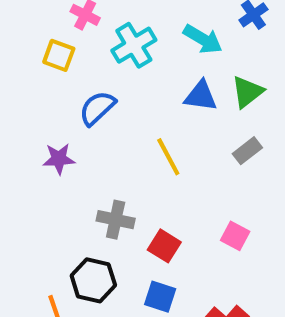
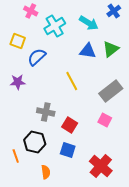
yellow square: (59, 55) -> (18, 41), moved
gray rectangle: (247, 151) -> (111, 91), moved, size x1.6

